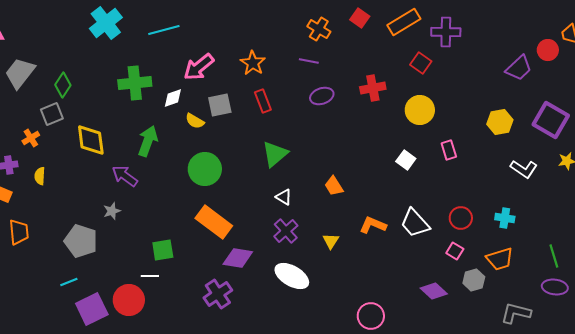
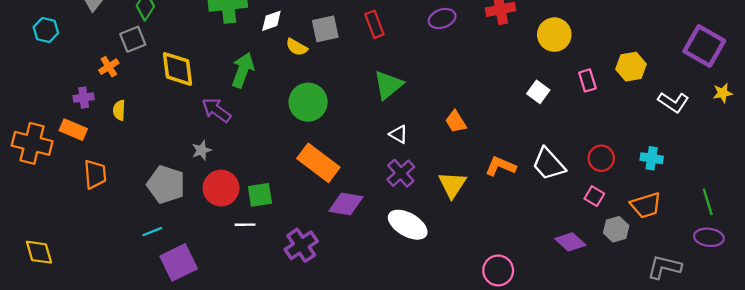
yellow hexagon: (500, 122) -> (631, 67), moved
yellow triangle: (331, 241) -> (452, 185), size x1.5
purple cross: (218, 294) -> (301, 245), moved
red circle: (129, 300) -> (221, 188), moved

